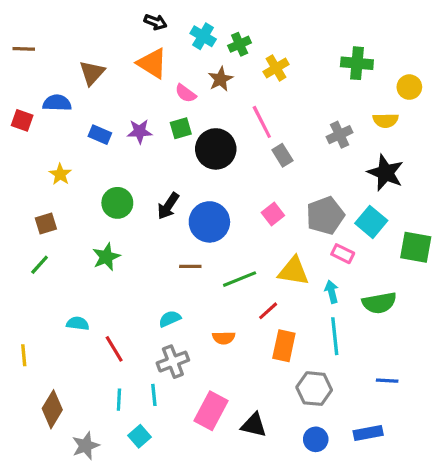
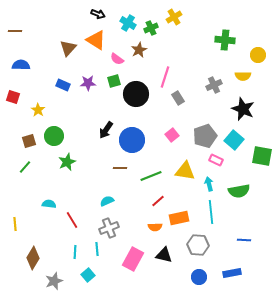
yellow cross: (276, 68) -> (174, 17), moved
brown triangle: (92, 73) -> (68, 48), moved
blue semicircle: (57, 103) -> (21, 65), moved
red square: (22, 120) -> (13, 97), moved
pink line: (262, 122) -> (165, 77), turned 45
green circle: (117, 203) -> (54, 136), moved
red line: (268, 311) -> (158, 201), moved
orange semicircle: (224, 338) -> (155, 227), moved
orange rectangle: (284, 346) -> (179, 218), turned 66
black triangle: (254, 425) -> (164, 255), moved

